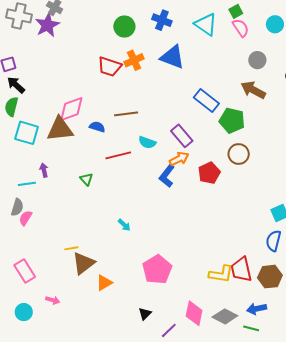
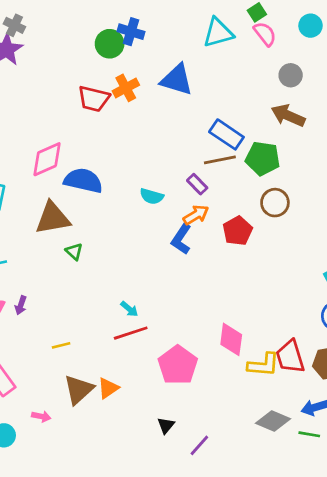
blue cross: (162, 20) -> (131, 32), moved
cyan triangle: (206, 24) -> (218, 33), turned -45
brown line: (126, 114) -> (220, 160), moved
blue semicircle: (97, 127) -> (83, 180), size x1.8
brown triangle: (60, 129) -> (53, 218), moved
purple rectangle: (182, 136) -> (197, 184), size x0.7
red line: (118, 155) -> (131, 333), moved
purple arrow: (44, 170) -> (21, 305), moved, turned -144
brown triangle: (83, 263) -> (79, 390), moved
pink diamond: (194, 313) -> (231, 339), moved

